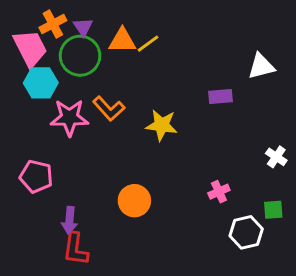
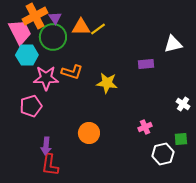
orange cross: (53, 24) -> (35, 16), size x1.4
orange L-shape: (109, 109) -> (72, 72), turned -30
pink pentagon: (36, 177) -> (31, 106), moved, turned -30

